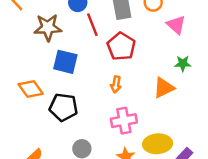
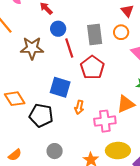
blue square: (65, 62) -> (60, 87), moved
orange arrow: (116, 84) -> (79, 107), moved
pink cross: (124, 121) -> (105, 121), moved

